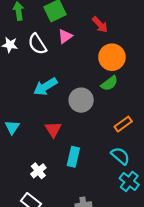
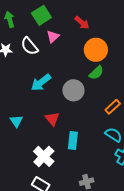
white cross: (38, 171) -> (44, 156), size x1.5

